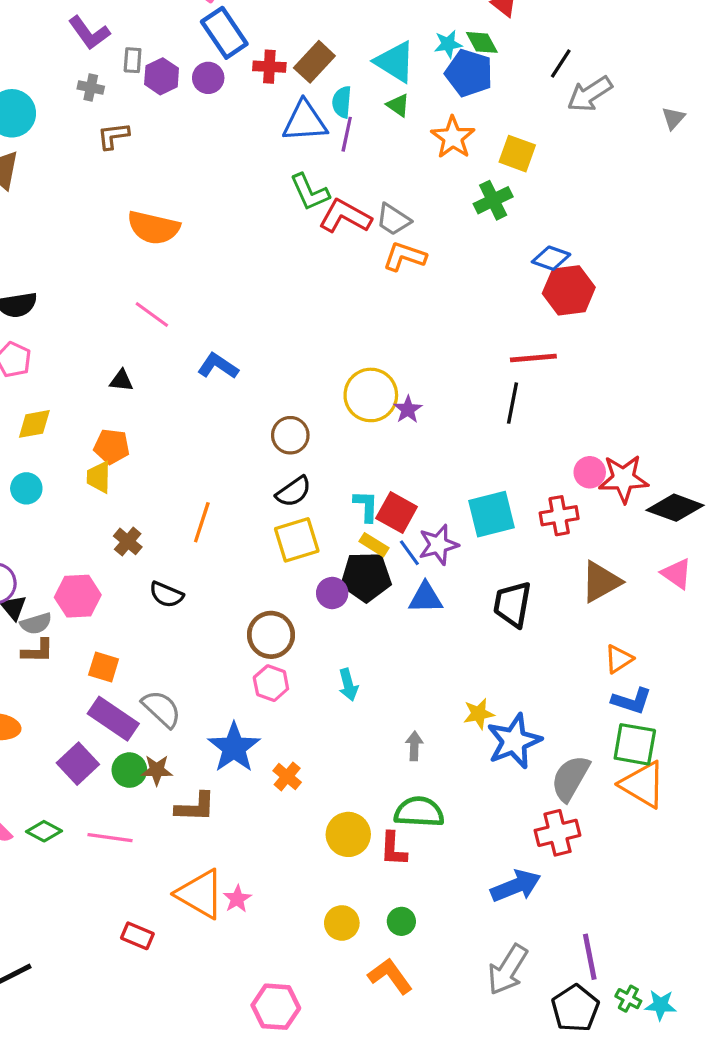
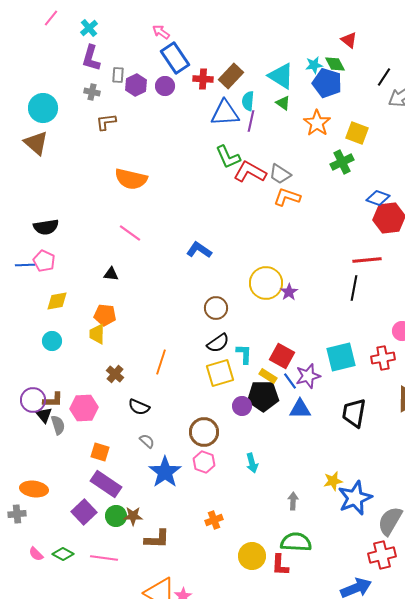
purple L-shape: (89, 33) -> (91, 58), turned 52
blue L-shape: (218, 366) -> (199, 250), moved
cyan L-shape: (366, 506) -> (244, 354), moved
gray semicircle: (36, 624) -> (58, 425), turned -90
brown L-shape: (38, 651) -> (53, 400), moved
gray semicircle: (162, 709) -> (147, 441), moved, size x0.6
blue star: (234, 748) -> (165, 472), moved
orange cross: (287, 776) -> (214, 520), turned 30

